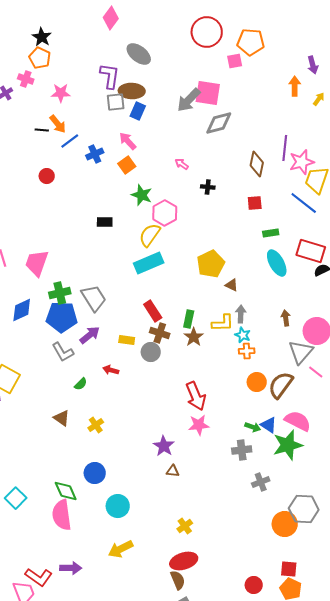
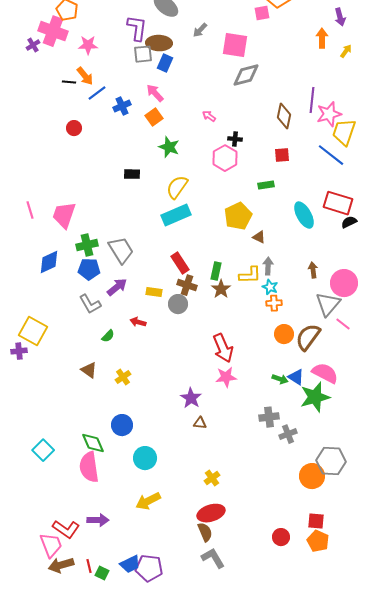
pink cross: (26, 79) -> (53, 31), size x1.8
gray arrow: (189, 100) -> (200, 30), moved, size x0.6
pink hexagon: (165, 213) -> (225, 158), moved
green rectangle: (271, 233) -> (266, 185), moved
blue pentagon: (62, 317) -> (89, 269), size x0.7
gray cross: (242, 450) -> (269, 417), moved

